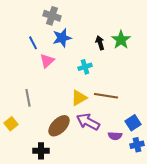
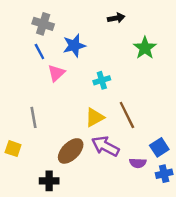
gray cross: (52, 16) -> (43, 24), moved
black arrow: (100, 43) -> (116, 18), moved, turned 96
brown line: (106, 96) -> (127, 115), turned 55
yellow square: (11, 124) -> (13, 149), turned -32

